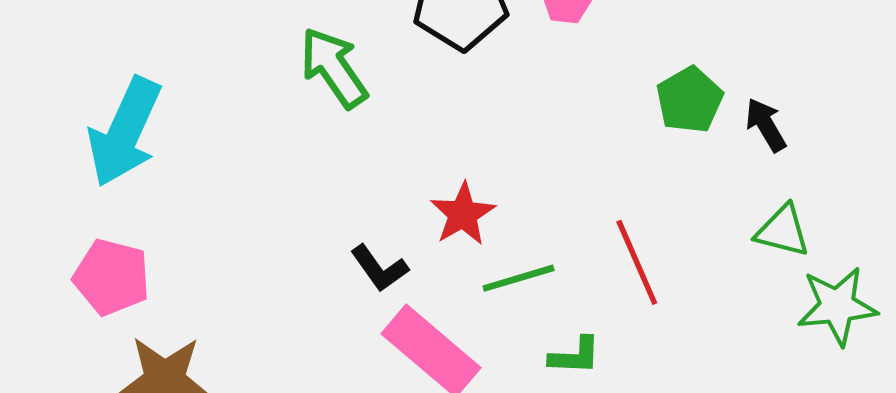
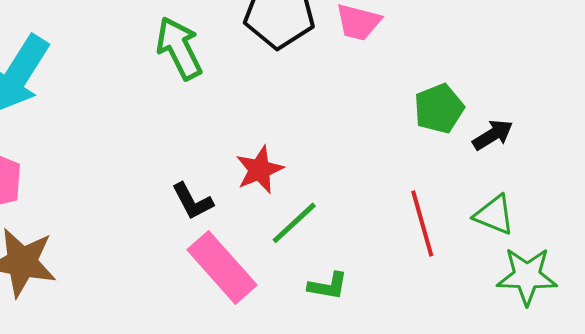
black arrow: (766, 125) -> (493, 135), turned 81
red line: (637, 262) -> (422, 223), moved
green line: (519, 278) -> (294, 223), turned -34

